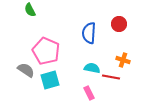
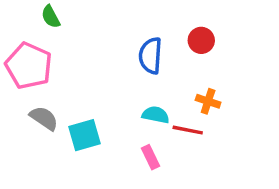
pink pentagon: (46, 51) -> (29, 66), moved

